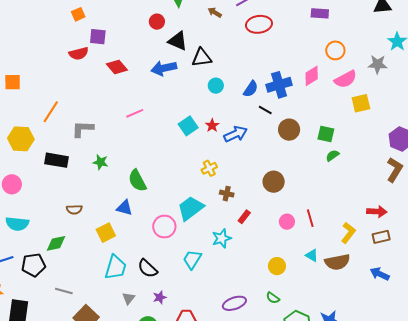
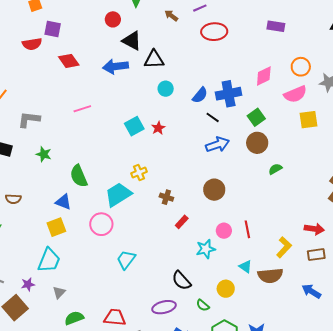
orange circle: (335, 50) -> (301, 67), moved
pink diamond: (312, 76) -> (264, 76), moved
brown circle: (289, 130) -> (257, 143), moved
blue arrow: (236, 134) -> (217, 145), moved
green square: (326, 134) -> (256, 117), moved, turned 36
yellow cross: (209, 168) -> (139, 172), moved
cyan trapezoid: (191, 208) -> (118, 194), moved
yellow square: (106, 233) -> (56, 227), moved
cyan star: (222, 238) -> (206, 249), moved
yellow circle: (277, 266) -> (226, 289), moved
black semicircle: (148, 268) -> (181, 281), moved
purple star: (160, 297) -> (28, 284), moved

